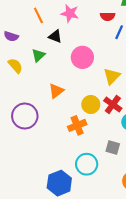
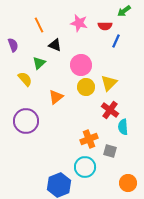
pink star: (70, 13) -> (79, 23), moved
purple semicircle: (11, 36) -> (13, 45), turned -128
yellow semicircle: (15, 66) -> (25, 79), moved
yellow circle: (91, 104) -> (86, 87), moved
orange cross: (77, 125) -> (89, 139), moved

